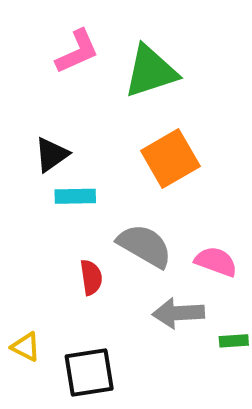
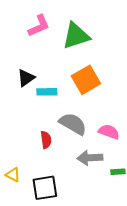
cyan rectangle: (75, 196) -> (47, 92), moved

